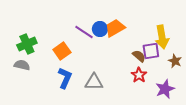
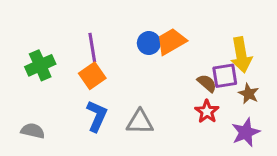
purple line: (84, 32) -> (92, 47), moved, turned 48
brown star: (175, 61) -> (249, 94), moved
gray semicircle: (22, 65) -> (33, 131), moved

